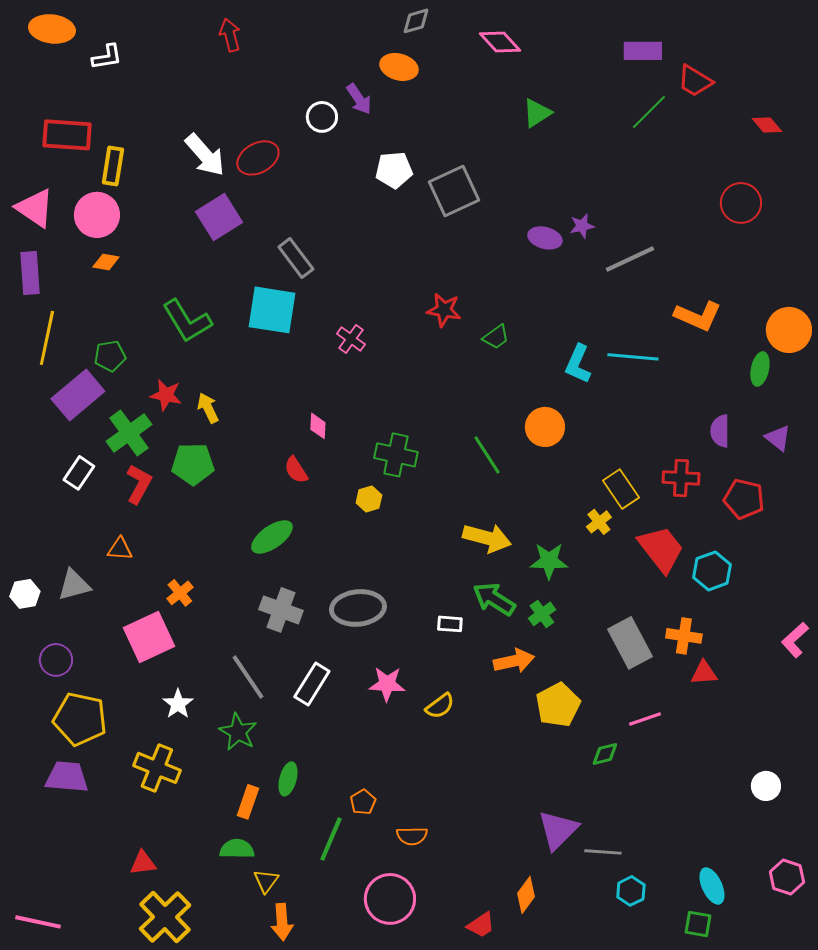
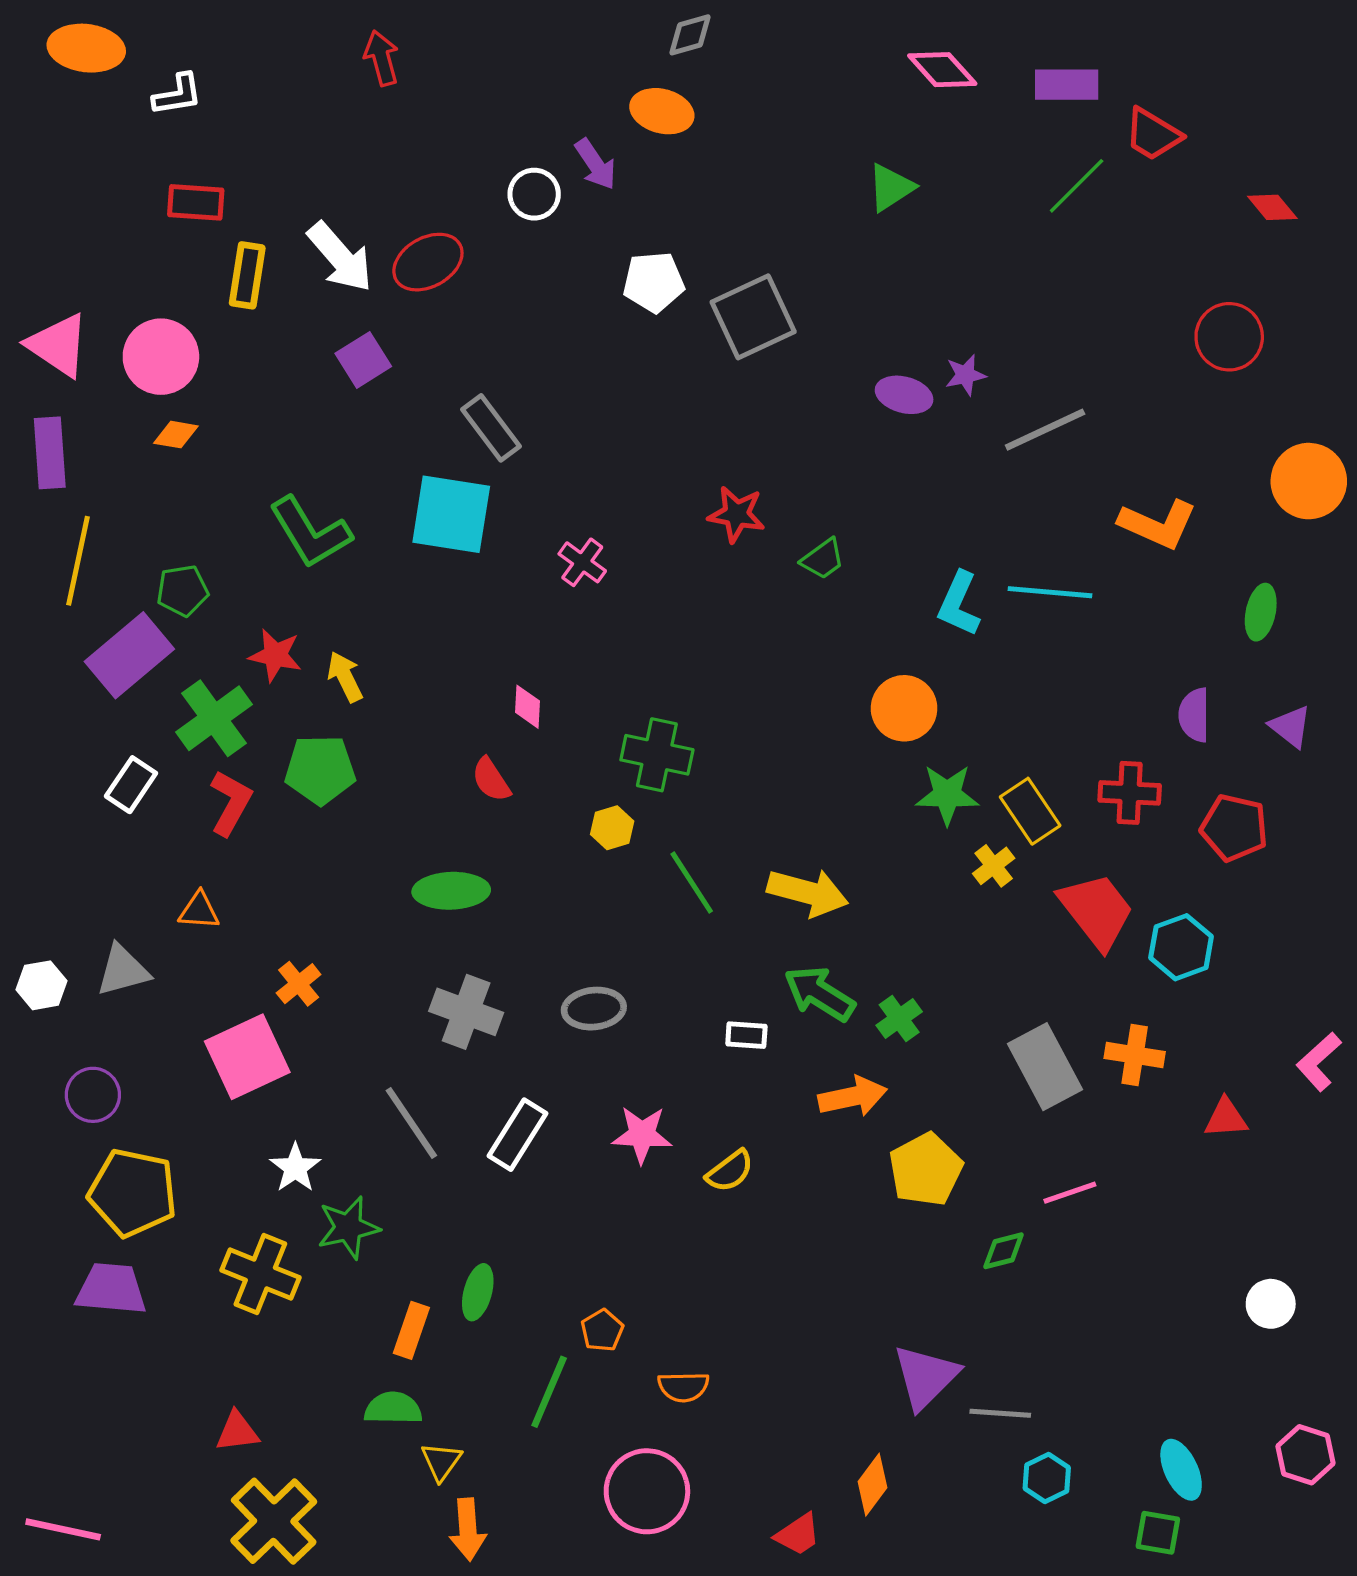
pink diamond: (500, 42) -> (942, 70), moved
red rectangle: (67, 135) -> (196, 202), moved, size x0.7
yellow rectangle: (113, 166) -> (247, 275), moved
purple square: (219, 217) -> (363, 360), size x0.7
orange circle: (789, 330) -> (1309, 481), moved
green line: (487, 455) -> (692, 882), moved
green ellipse: (272, 537) -> (451, 891), turned 33
green star: (549, 561) -> (947, 795), moved
gray ellipse: (358, 608) -> (594, 1009), size x0.7
red triangle: (704, 673) -> (1226, 1118), moved
green star: (238, 732) -> (348, 1228), moved, turned 30

